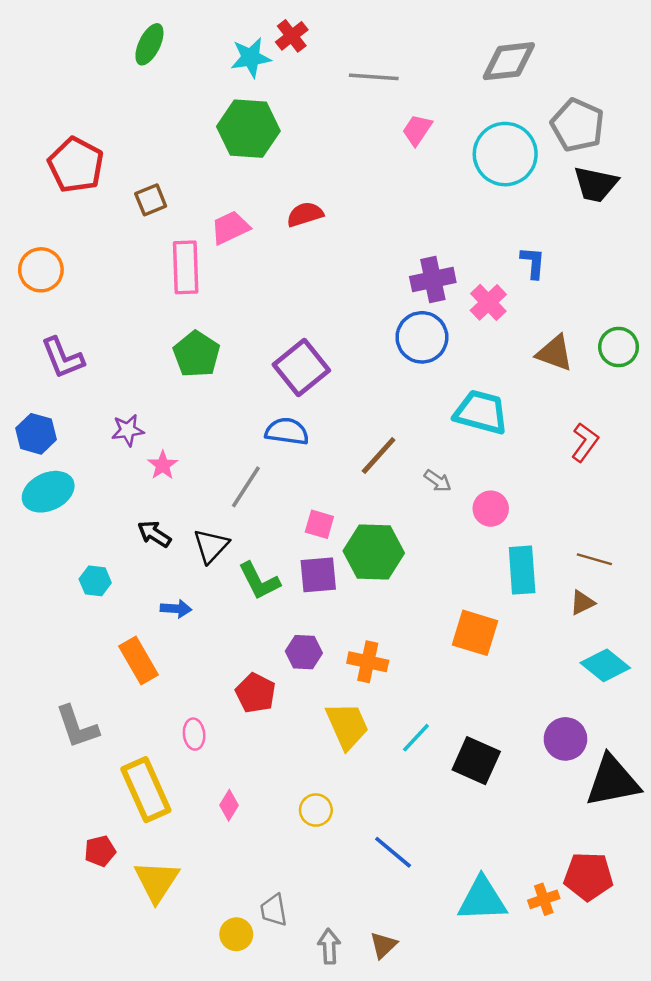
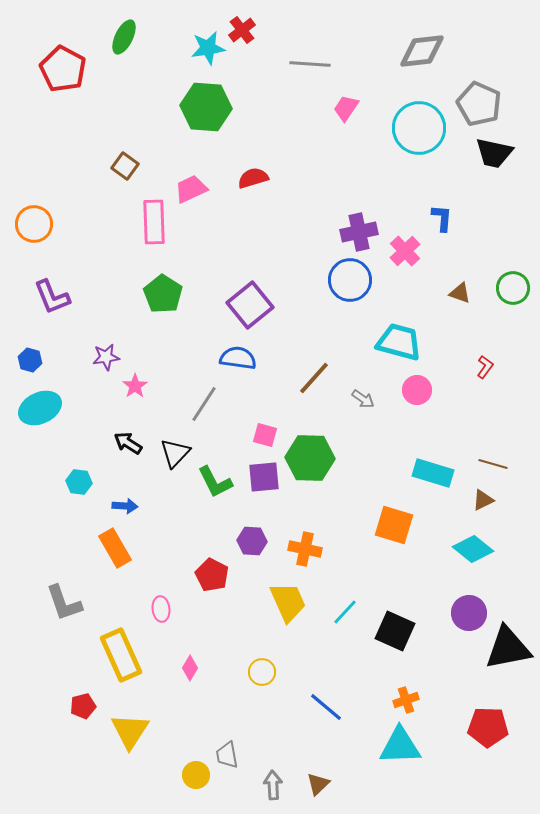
red pentagon: (76, 165) -> (63, 69), moved
brown square: (151, 200) -> (125, 166), turned -32
brown triangle: (555, 353) -> (460, 293), size x0.7
blue hexagon: (36, 434) -> (30, 360), size x0.7
red L-shape: (585, 442) -> (485, 367), size x0.7
pink circle: (491, 509) -> (417, 390), moved
cyan rectangle: (522, 570) -> (433, 473), turned -69
blue arrow: (176, 609) -> (125, 506), moved
cyan diamond: (605, 665) -> (473, 549), moved
orange cross: (544, 899) -> (406, 700), moved

